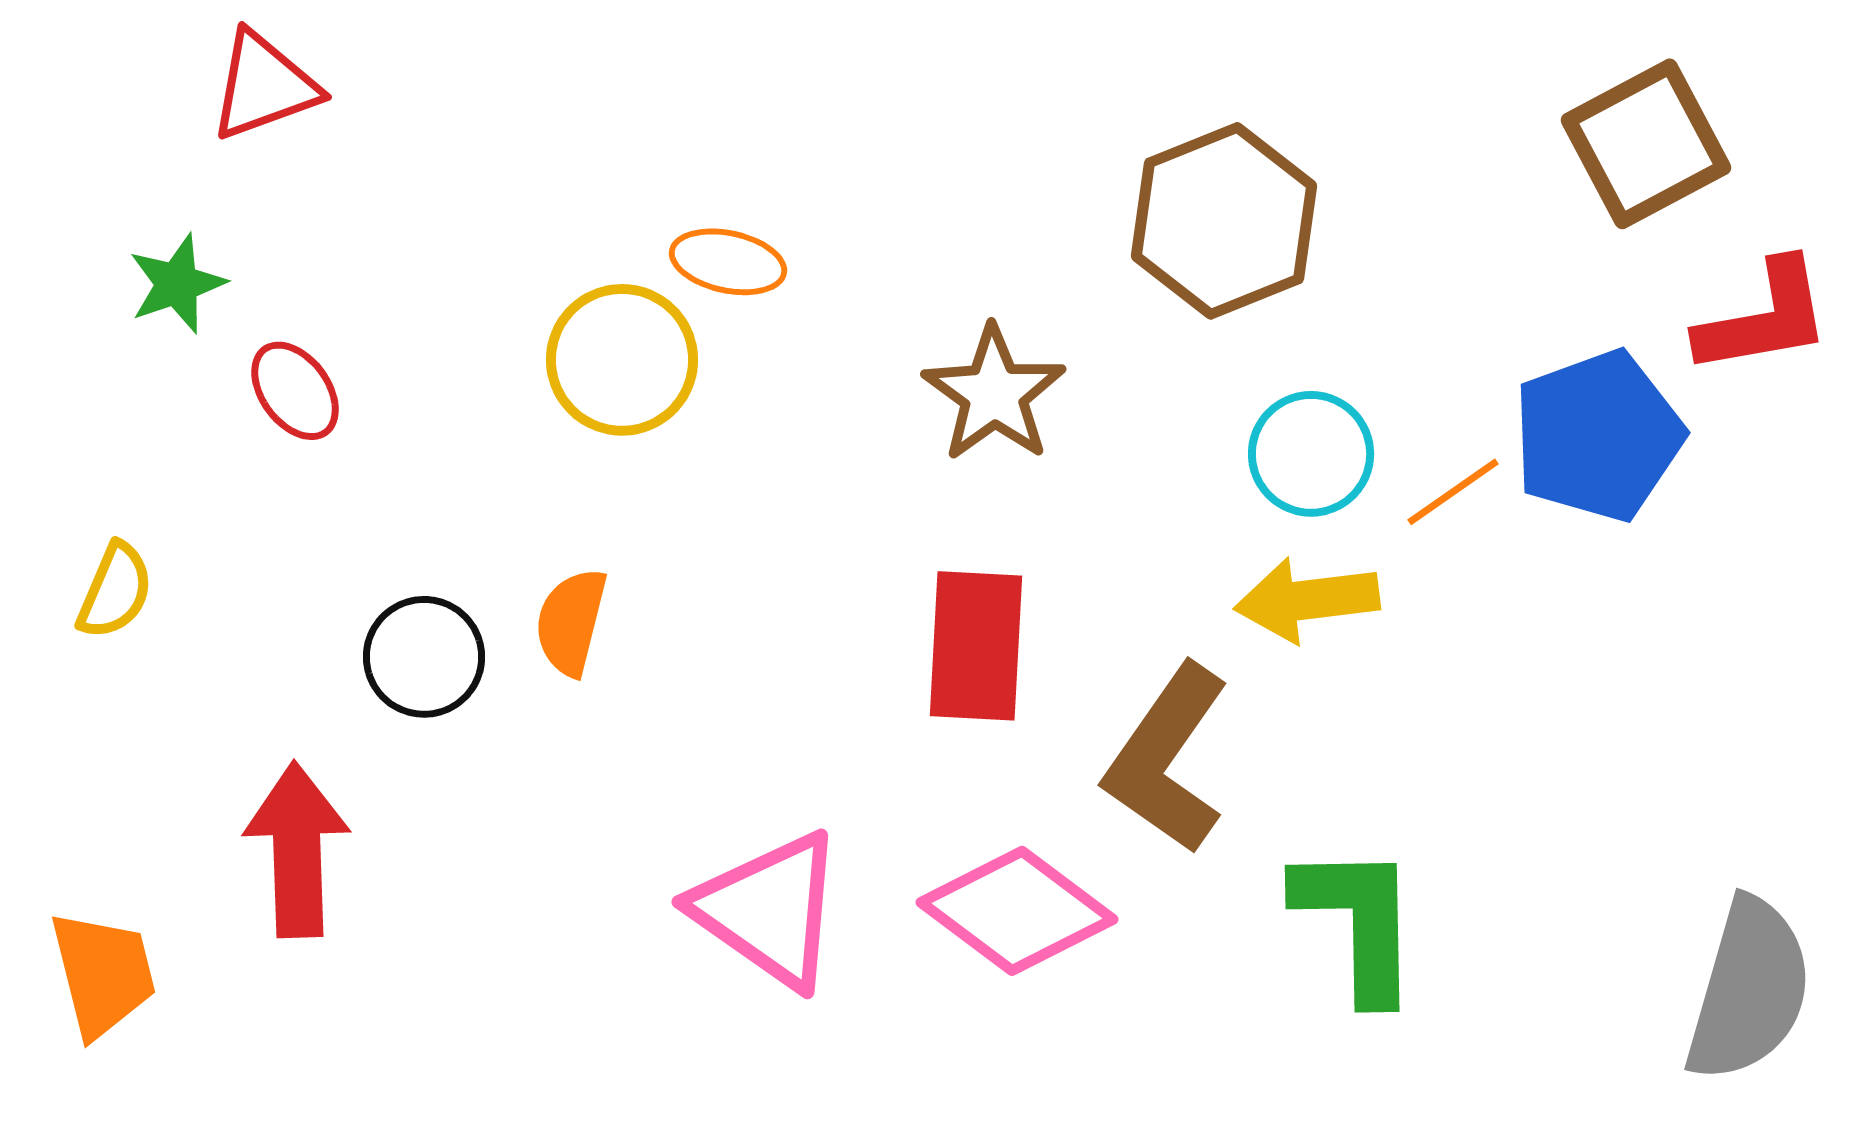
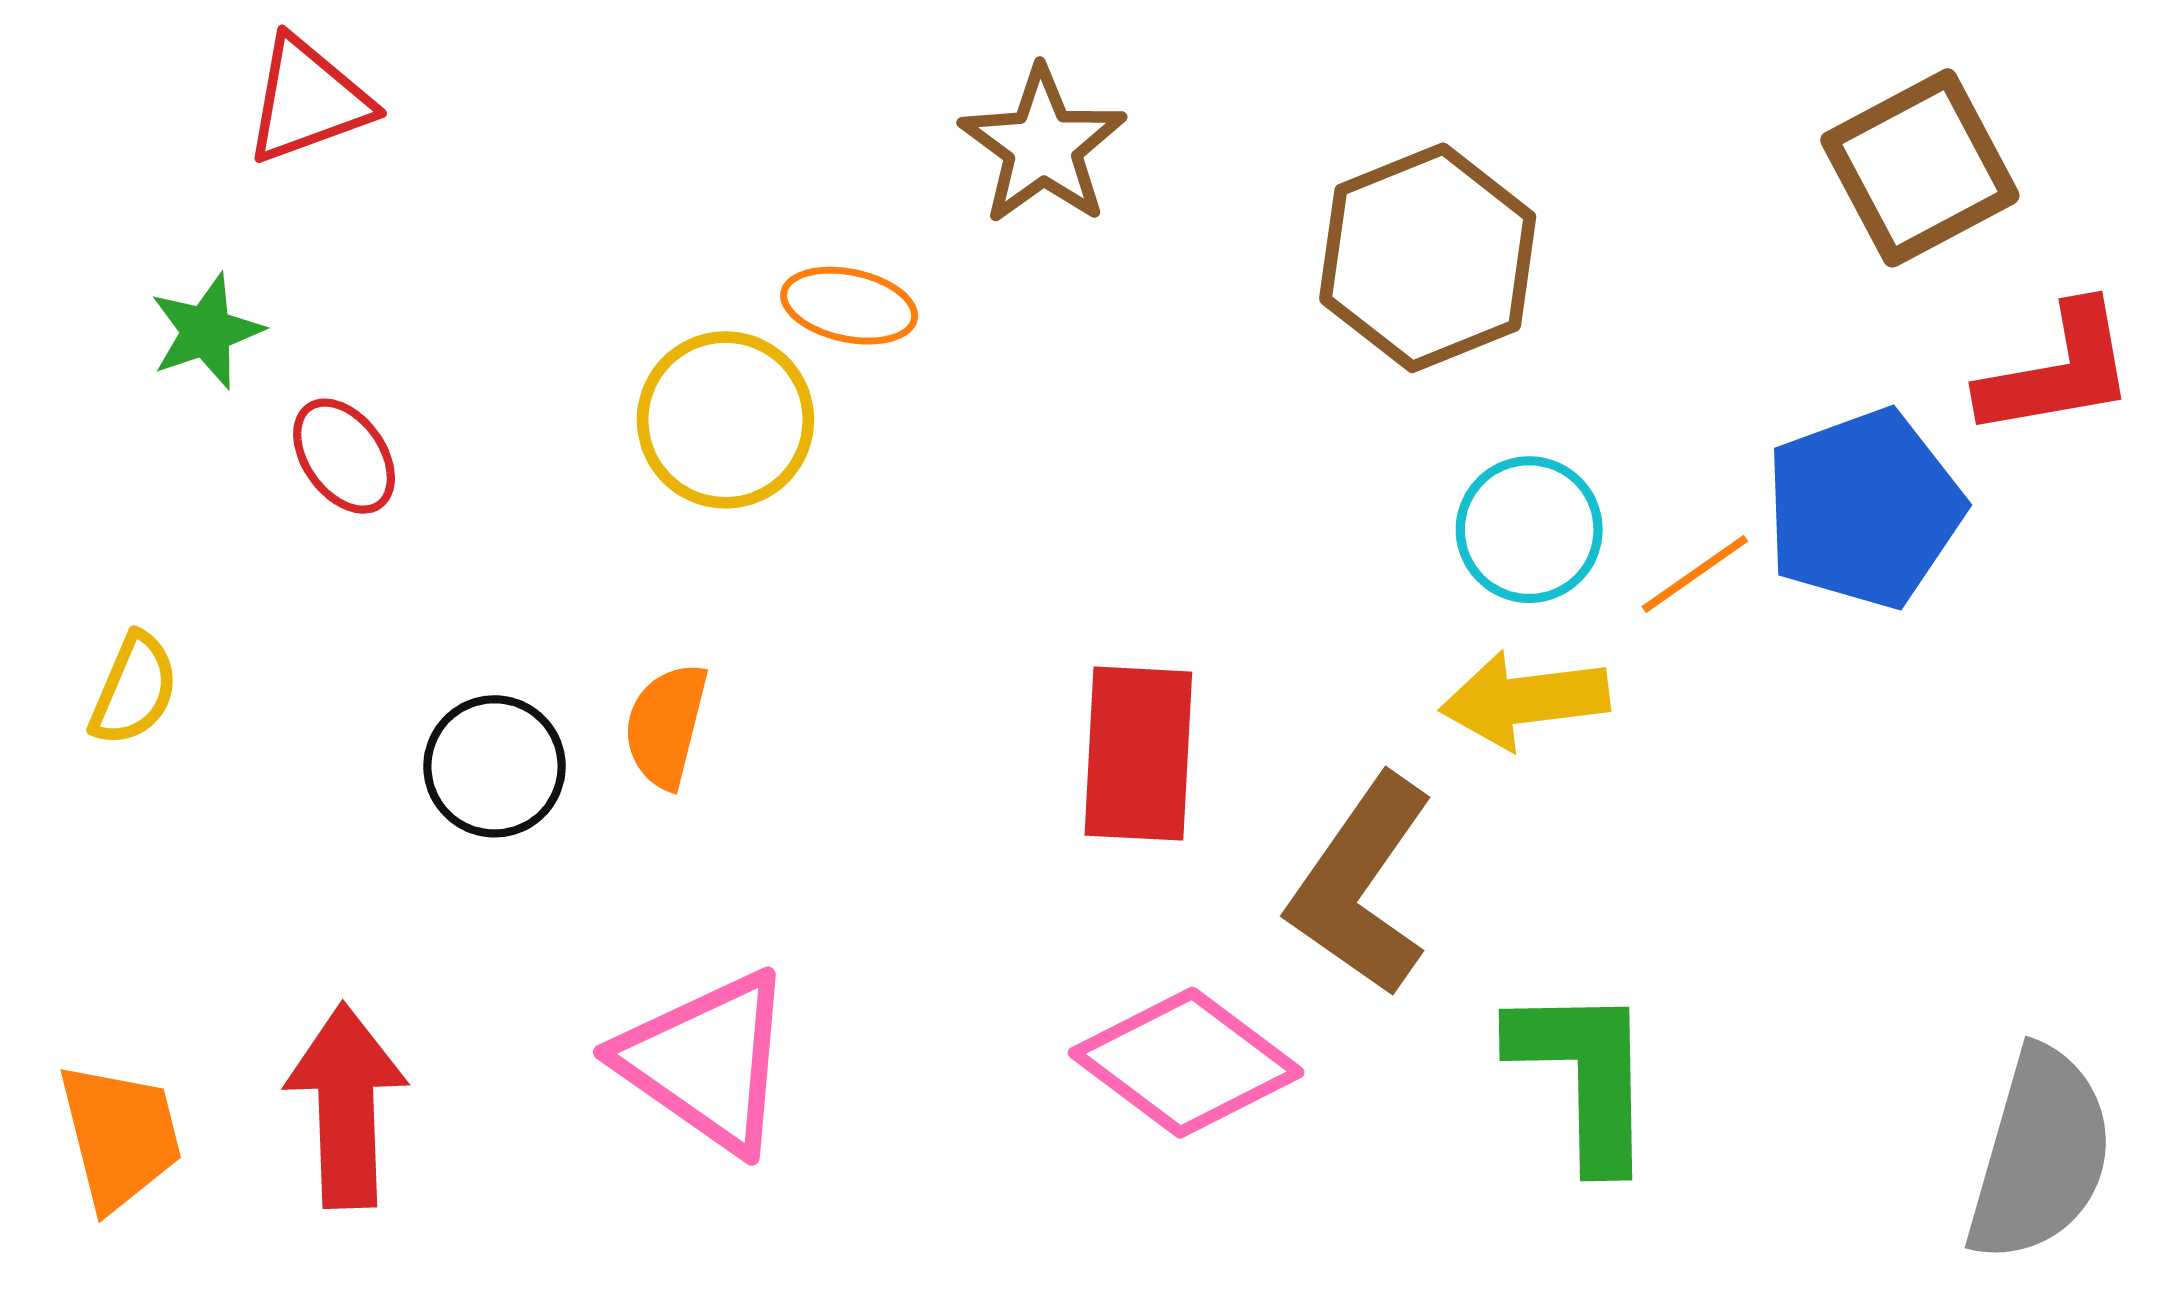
brown star: (994, 394) -> (1043, 146), moved
red arrow: (297, 850) -> (346, 1106), moved
pink triangle: (769, 910) -> (707, 1062), moved

